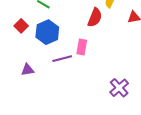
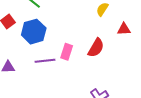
red semicircle: (95, 18) -> (96, 48), moved

